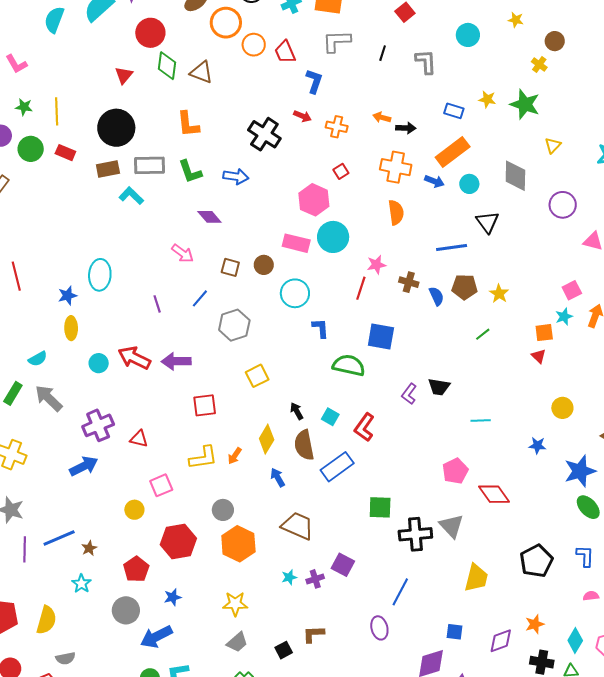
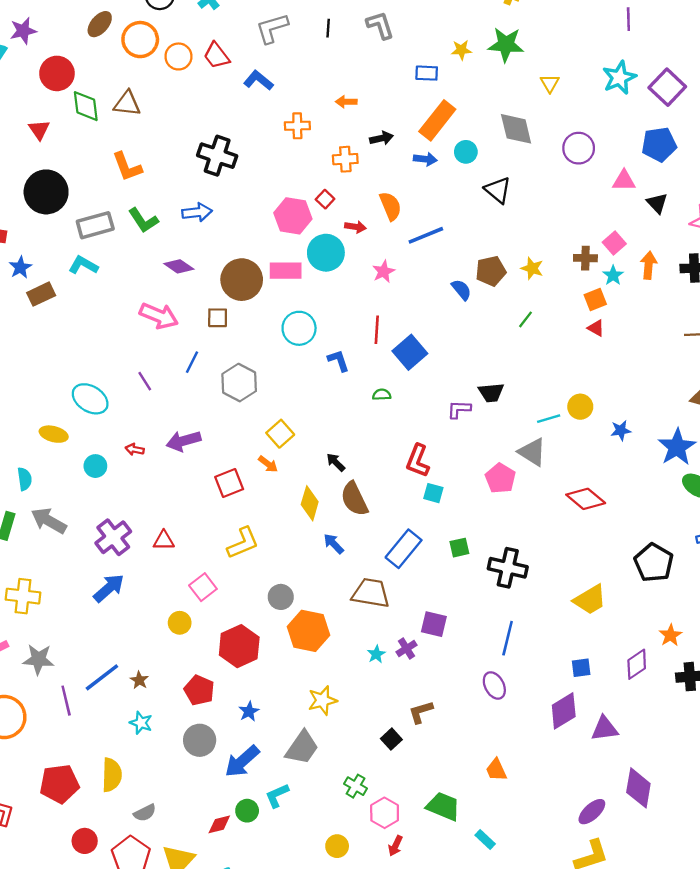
blue L-shape: (314, 81) -> (258, 80), turned -55
red arrow: (303, 116) -> (355, 227), moved
black arrow: (406, 128) -> (382, 138), moved
orange cross: (396, 167) -> (345, 159), moved, size x0.7
brown rectangle: (108, 169) -> (41, 294), moved
red square: (341, 171) -> (325, 199), moved
blue line: (452, 247) -> (426, 235), moved
pink arrow: (183, 253) -> (159, 316), size x1.4
brown circle: (264, 265) -> (242, 280), moved, size x1.8
cyan ellipse: (100, 275) -> (90, 399), moved, turned -48
brown cross: (409, 282) -> (585, 258), moved
red line: (361, 288) -> (377, 330), moved
blue star: (67, 296) -> (20, 267), moved
yellow ellipse: (71, 328) -> (54, 434), turned -60
blue square: (381, 337) -> (410, 352), turned -36
red arrow: (134, 358) -> (135, 449), size x0.5
cyan semicircle: (38, 359) -> (25, 479), turned -54
green semicircle: (349, 365) -> (382, 395), size x0.5
purple L-shape: (409, 394) -> (459, 409), turned 70
yellow circle: (562, 408) -> (580, 407), moved
cyan square: (330, 417) -> (433, 493), moved
orange arrow: (235, 456) -> (268, 464), moved, turned -72
blue rectangle: (337, 467) -> (404, 549), moved
pink pentagon: (455, 471) -> (500, 478), moved
green square: (380, 507) -> (459, 548), size x0.7
gray triangle: (451, 526) -> (532, 452), moved
black cross: (415, 534) -> (508, 568), turned 32
yellow trapezoid: (476, 578) -> (590, 600), turned 60
gray trapezoid: (237, 642) -> (302, 748), moved, size x1.4

